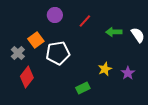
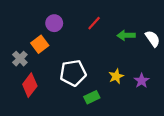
purple circle: (55, 15) -> (54, 23), moved
white pentagon: (58, 53) -> (73, 73), moved

